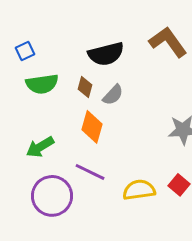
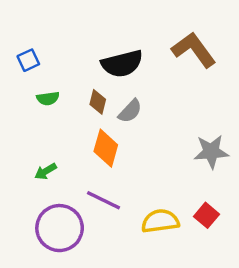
green semicircle: (42, 84) -> (48, 98), size x0.6
green arrow: (40, 147) -> (46, 171), size x0.7

